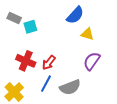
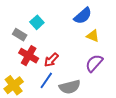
gray rectangle: (14, 18) -> (20, 35), moved
cyan square: (30, 27) -> (37, 22), turned -32

